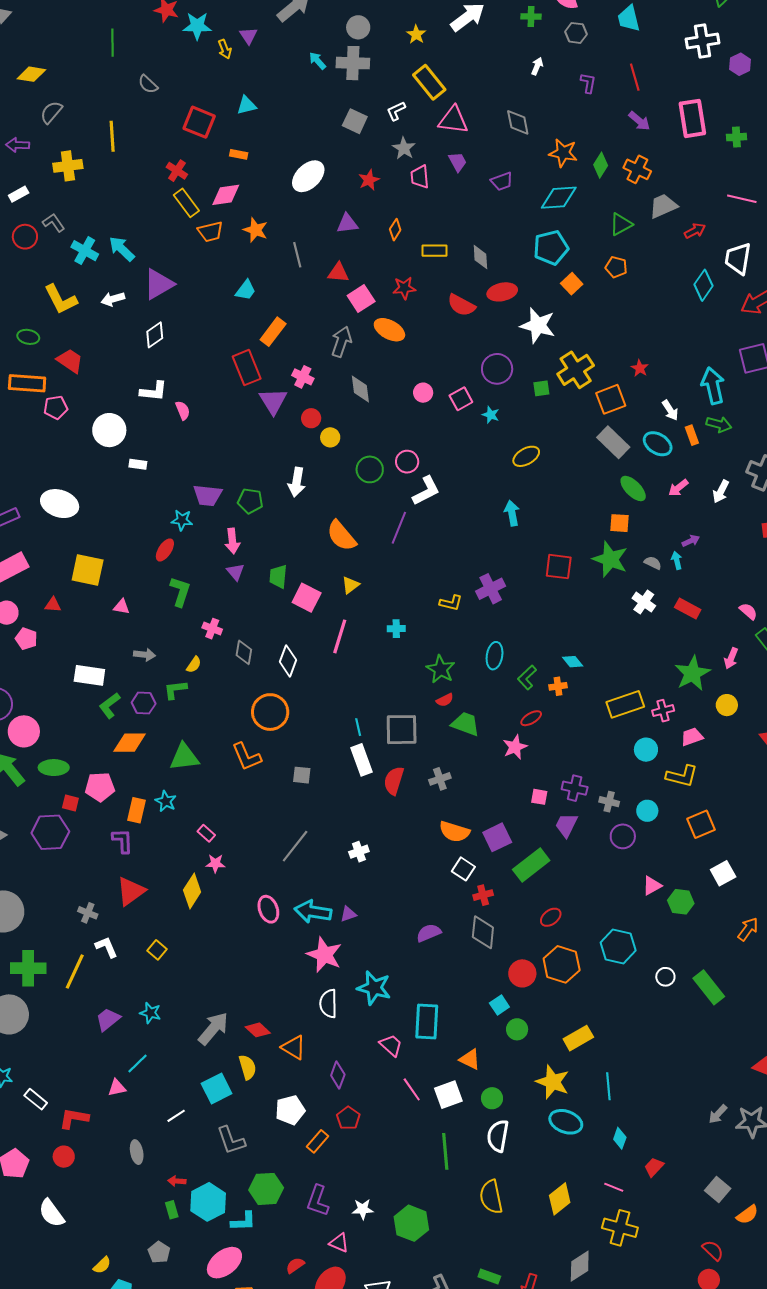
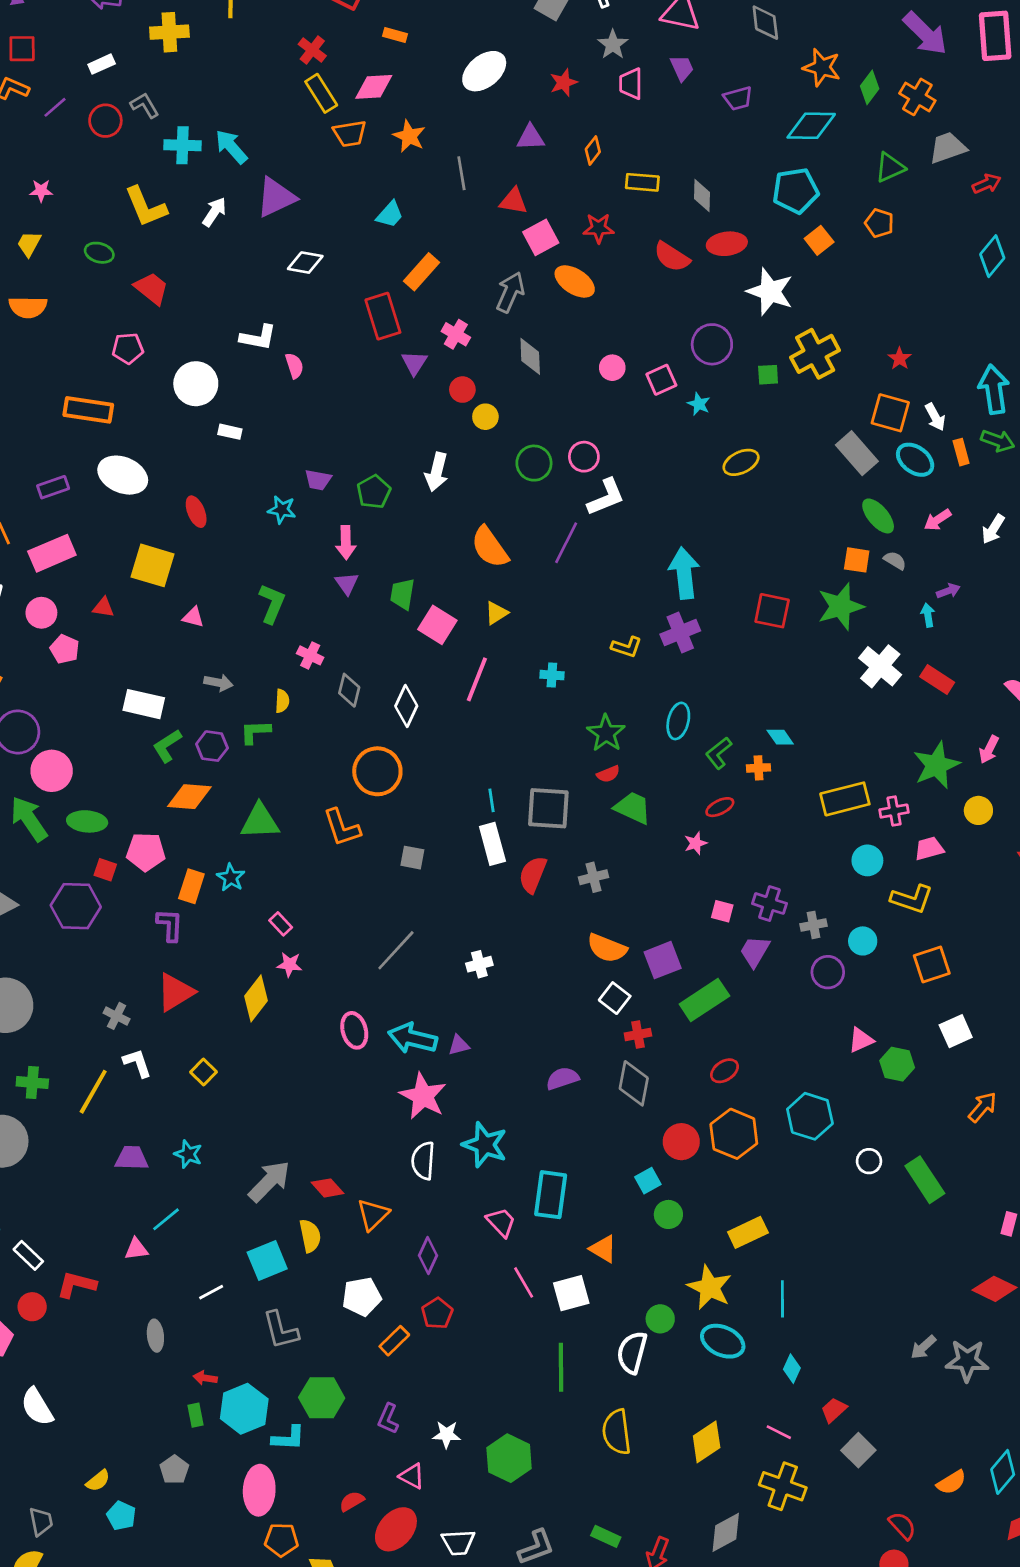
purple arrow: (639, 121) -> (925, 33), size x1.6
cyan cross: (85, 251) -> (183, 145), turned -32
white arrow: (113, 299) -> (214, 212), turned 135
white diamond: (155, 335) -> (305, 263), moved, turned 40
orange rectangle: (27, 383) -> (88, 410), moved
orange square: (611, 399) -> (890, 413), moved, turned 32
purple triangle: (273, 401) -> (414, 363), size x0.7
purple trapezoid: (208, 495) -> (318, 480), size x0.7
green pentagon: (250, 501) -> (374, 492), turned 30
cyan arrow: (512, 513) -> (684, 573), moved, size x1.5
red ellipse: (165, 550) -> (196, 512), moved, turned -60
green star: (610, 559) -> (841, 606), turned 30
gray semicircle: (653, 563) -> (895, 560), moved
white cross: (644, 602) -> (880, 666), size x1.4
yellow semicircle: (194, 665) -> (282, 701), turned -36
pink star: (515, 747) -> (696, 843), size x0.7
gray cross: (609, 802) -> (814, 925), turned -30
green cross: (28, 968) -> (32, 1083), size x0.7
purple trapezoid: (108, 1019) -> (132, 1158), turned 36
orange triangle: (294, 1047) -> (373, 1215), turned 40
green circle: (492, 1098) -> (660, 1319), moved
red circle: (64, 1157) -> (32, 1307), moved
gray square: (718, 1190) -> (858, 1450), moved
purple L-shape: (318, 1201) -> (388, 1419), size x0.7
pink ellipse: (224, 1263) -> (259, 1490), turned -54

